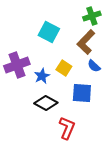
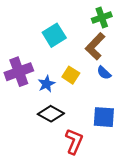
cyan square: (49, 32) -> (54, 35), turned 30
blue square: (82, 93) -> (104, 117), moved

